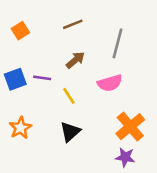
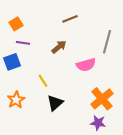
brown line: (73, 24) -> (70, 19), moved
gray line: (117, 43) -> (107, 42), moved
purple line: (42, 78) -> (23, 43), moved
yellow line: (69, 96) -> (43, 81), moved

